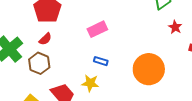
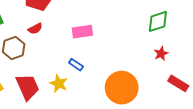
red semicircle: (45, 39) -> (35, 29), moved

